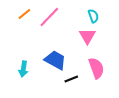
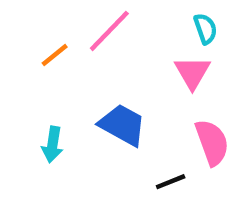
orange line: (24, 14) -> (55, 55), moved
black line: (71, 79) -> (171, 182), moved

